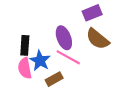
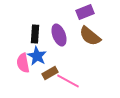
black rectangle: (25, 45) -> (35, 34), moved
pink line: (68, 57) -> (68, 81), moved

